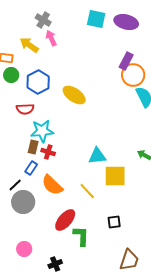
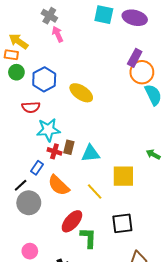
yellow arrow: (29, 45) -> (19, 41), moved
brown rectangle: (33, 147) -> (69, 147), moved
cyan triangle: (97, 156) -> (90, 153), moved
black square: (114, 222) -> (122, 223), size x1.5

